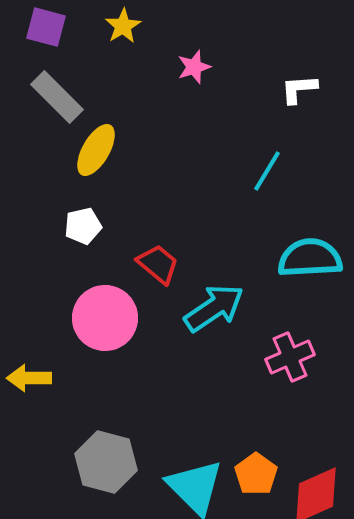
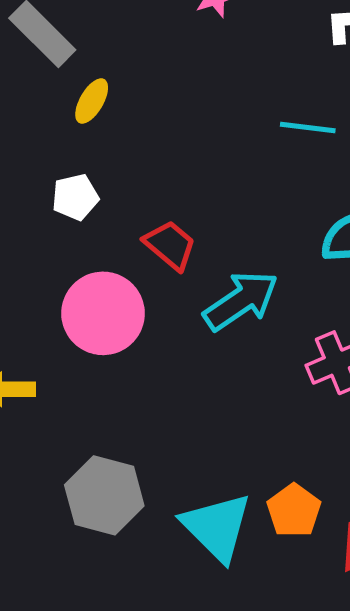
yellow ellipse: (96, 150) -> (92, 101), size x0.7
cyan line: (267, 171) -> (308, 128), turned 66

